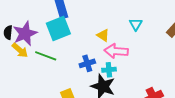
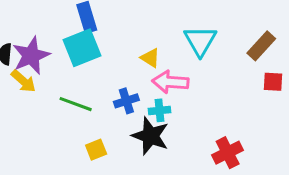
cyan triangle: (136, 24) -> (200, 41), size x1.6
green line: (46, 56) -> (76, 104), moved

